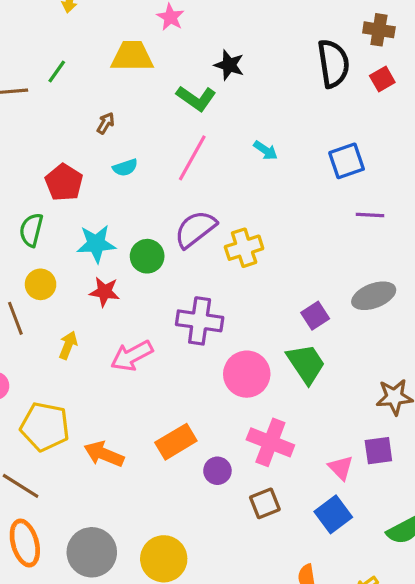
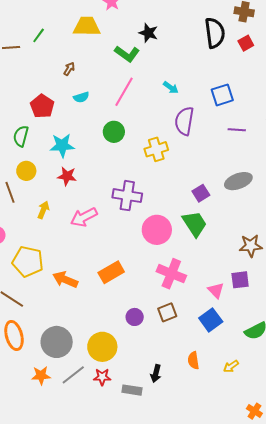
purple semicircle: (195, 229) -> (184, 121), moved, turned -44
green circle: (147, 256) -> (114, 132), moved
purple circle: (217, 471) -> (135, 317), moved

